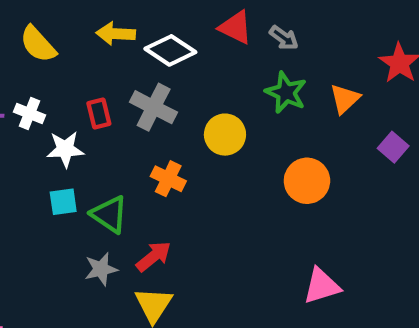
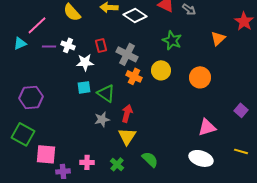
green star: (286, 92) -> (172, 40), moved
gray cross: (154, 107) -> (127, 54), moved
yellow circle: (225, 135) -> (161, 70), moved
purple square: (393, 147) -> (241, 110), moved
red arrow: (154, 256) -> (127, 113), turned -36

